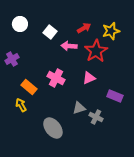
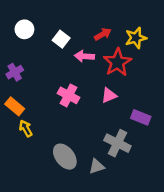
orange rectangle: (29, 87) -> (15, 106), moved
gray triangle: (79, 108) -> (97, 166), moved
gray cross: (96, 117) -> (117, 143), size x1.5

